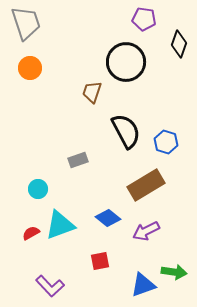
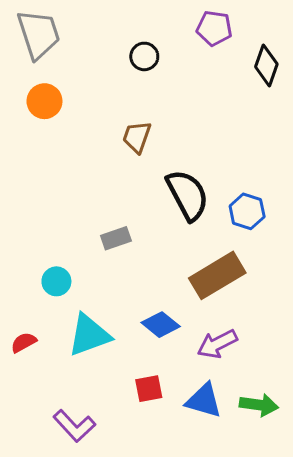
black circle: (126, 62) -> (144, 56), moved, size x0.5
red semicircle: (31, 233) -> (24, 342), moved
blue triangle: (143, 285) -> (204, 401), moved, turned 36

